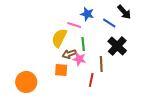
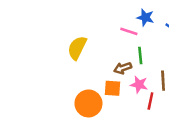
yellow semicircle: (59, 38) -> (77, 48), moved
pink star: (79, 59) -> (139, 85), moved
orange circle: (26, 82) -> (88, 103), moved

